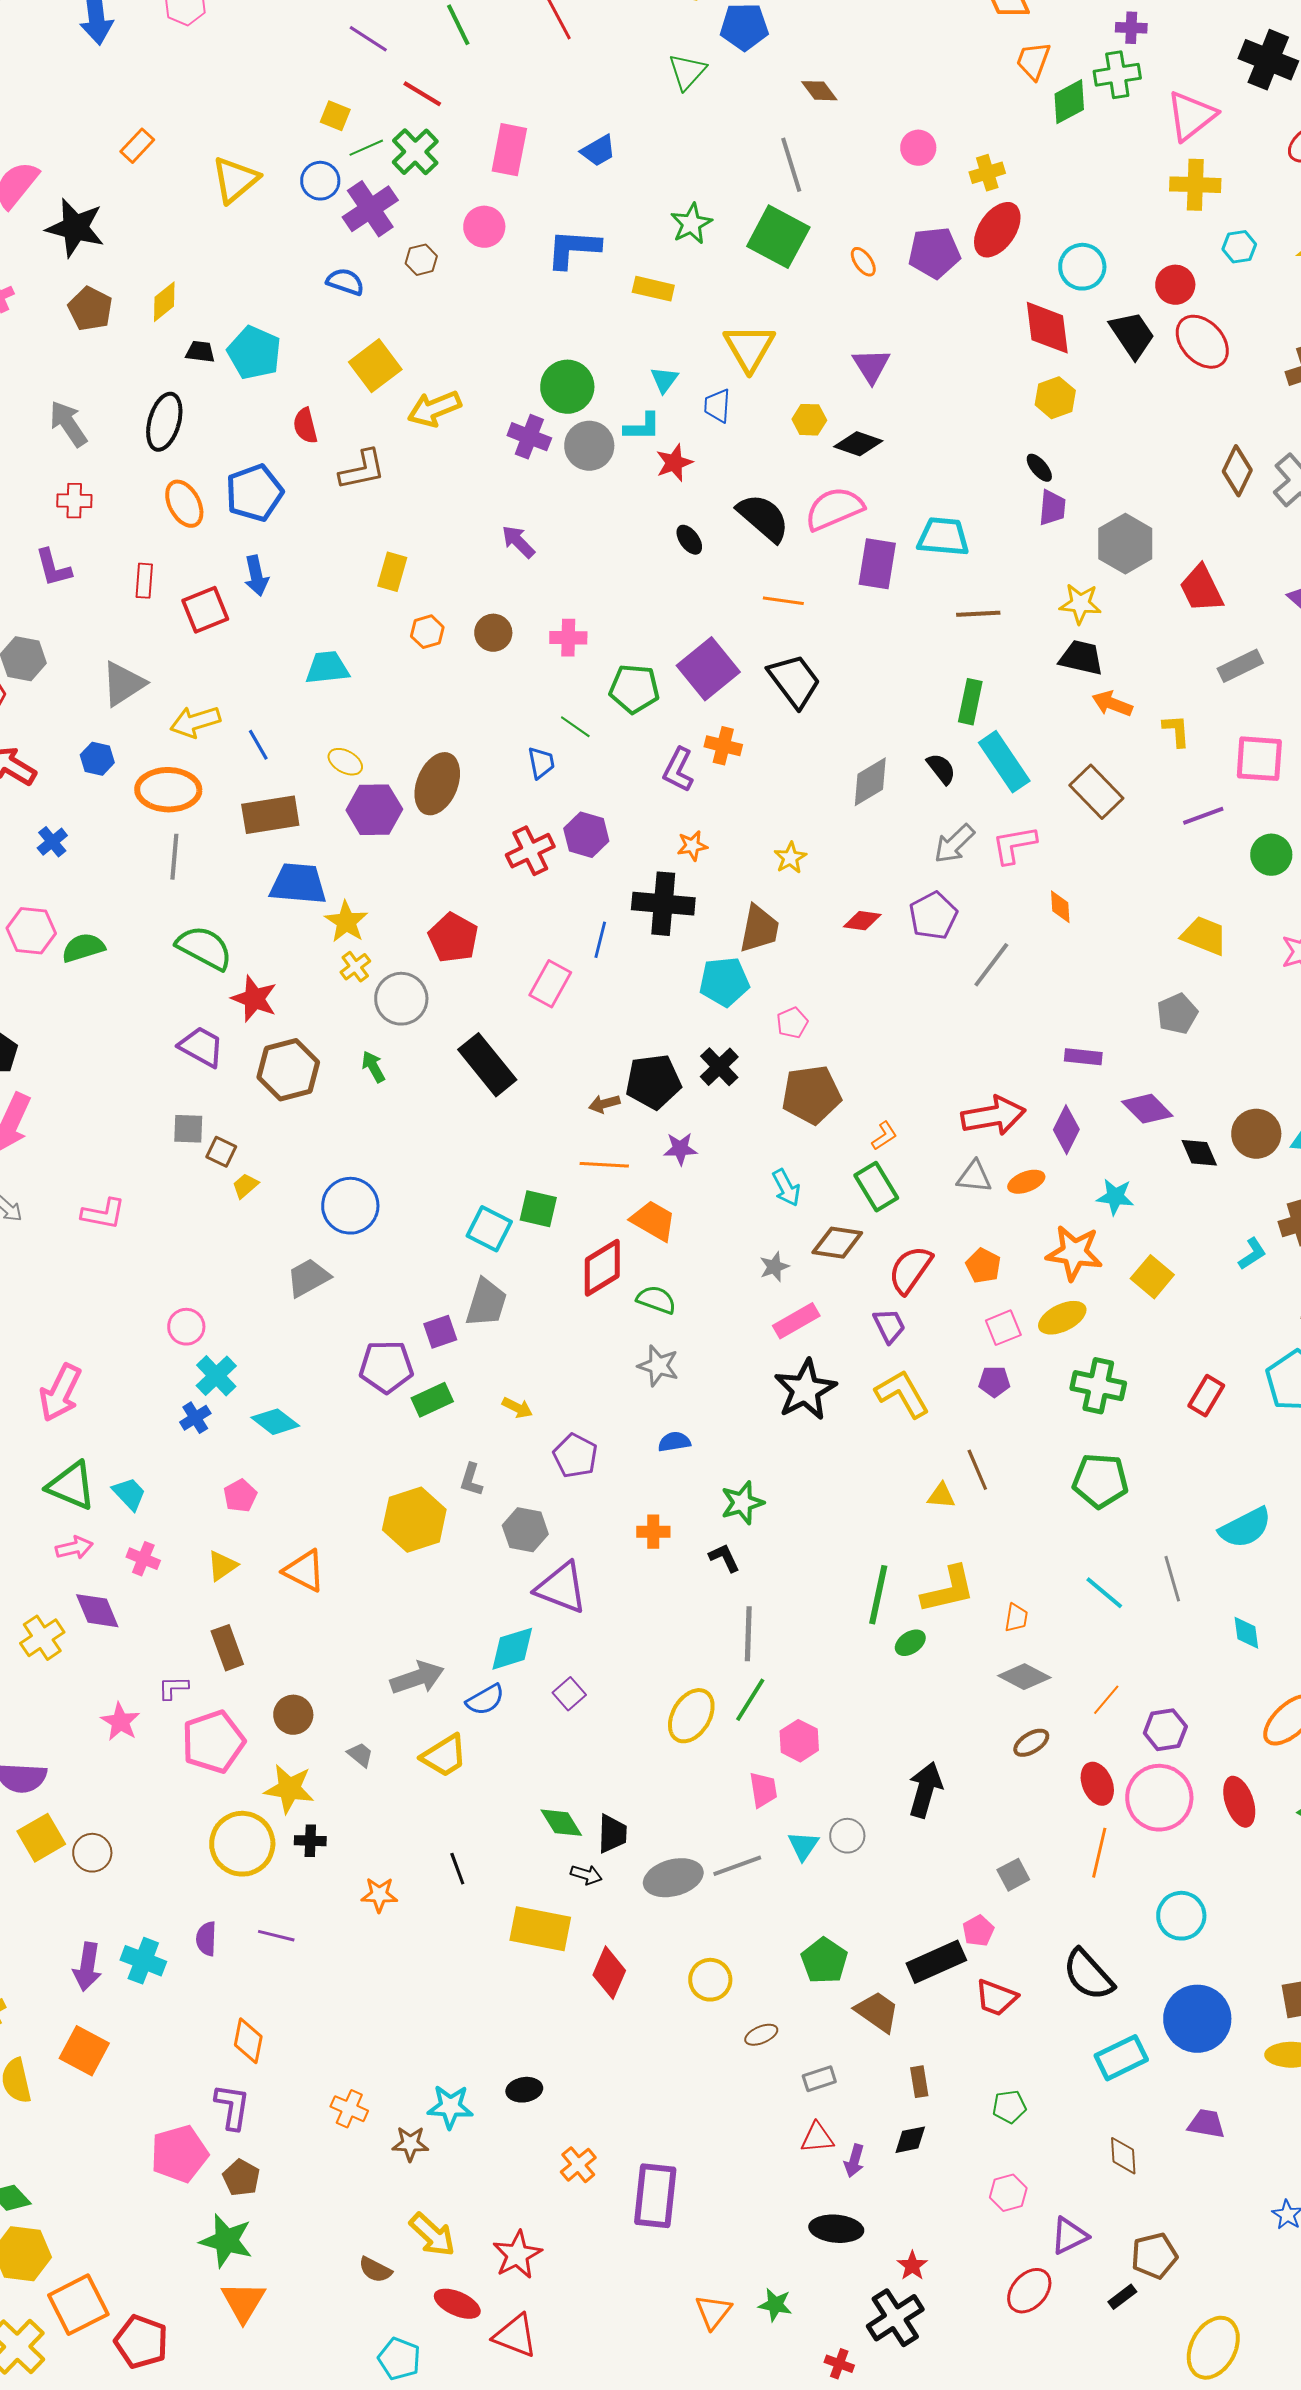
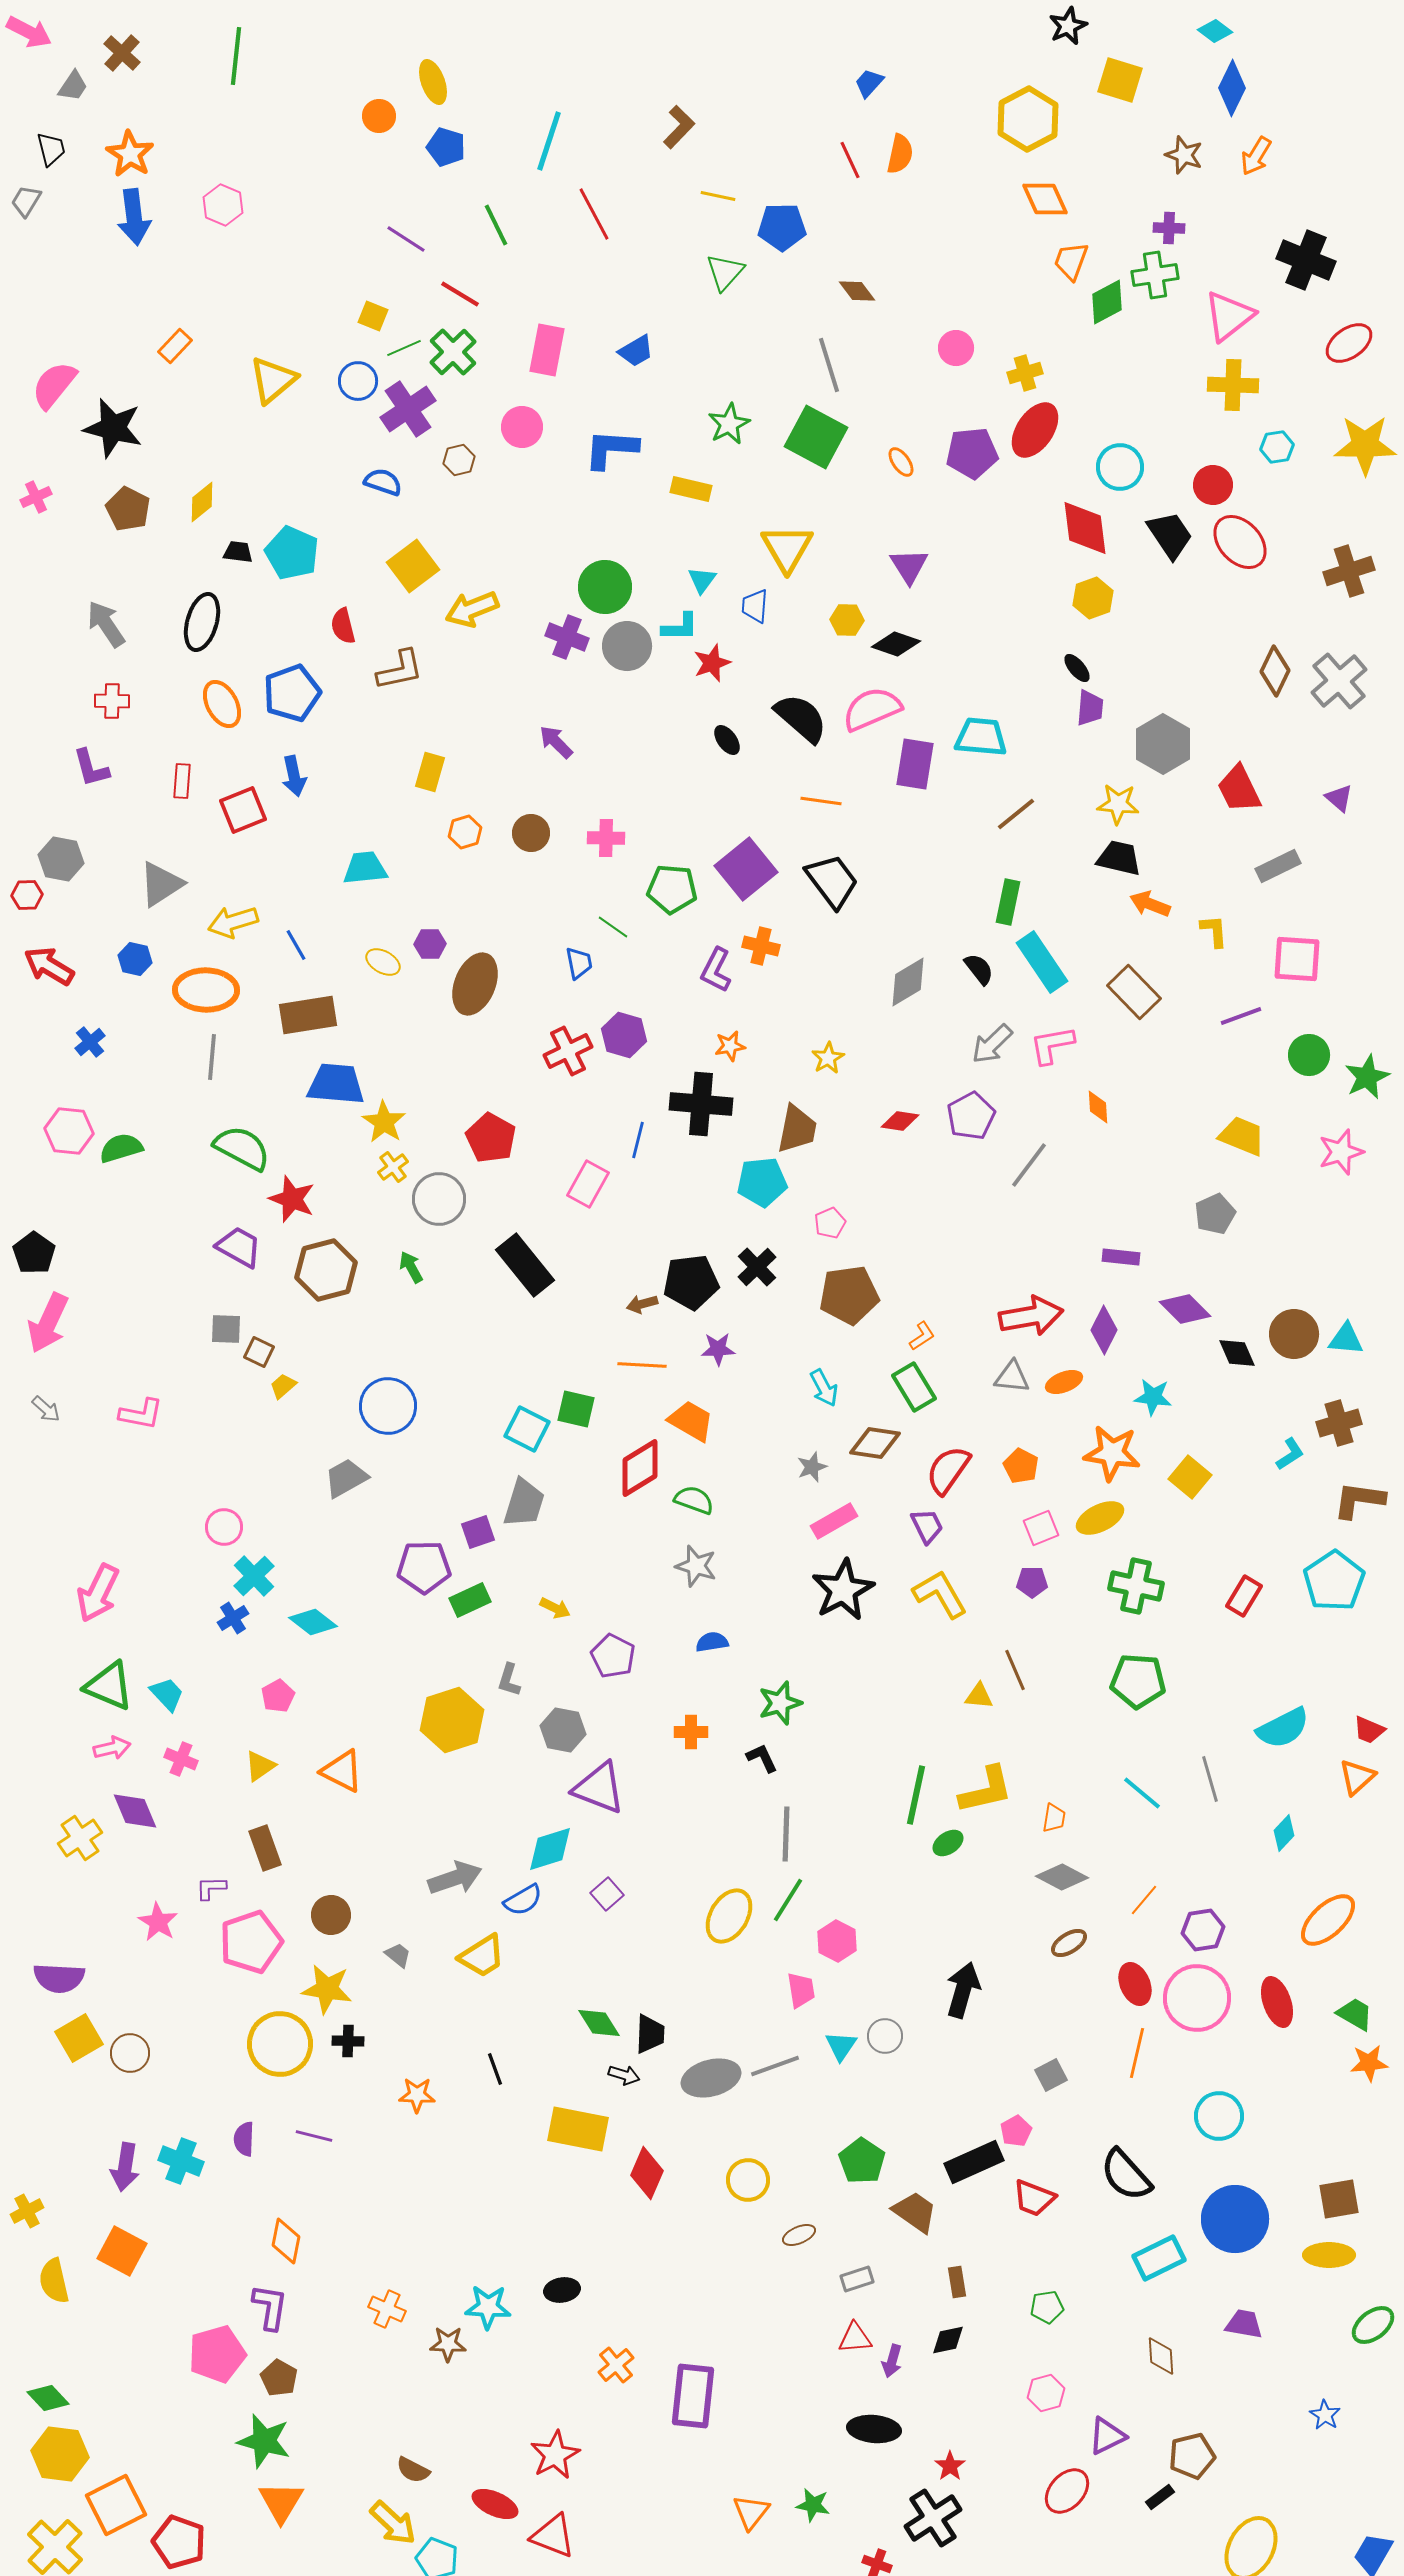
brown line: (978, 614) -> (1016, 814), turned -36
purple hexagon: (374, 810) -> (430, 944), moved, size x0.6
cyan diamond: (1246, 1633) -> (1284, 1833), turned 51
yellow arrow: (432, 2235) -> (393, 2523), moved

